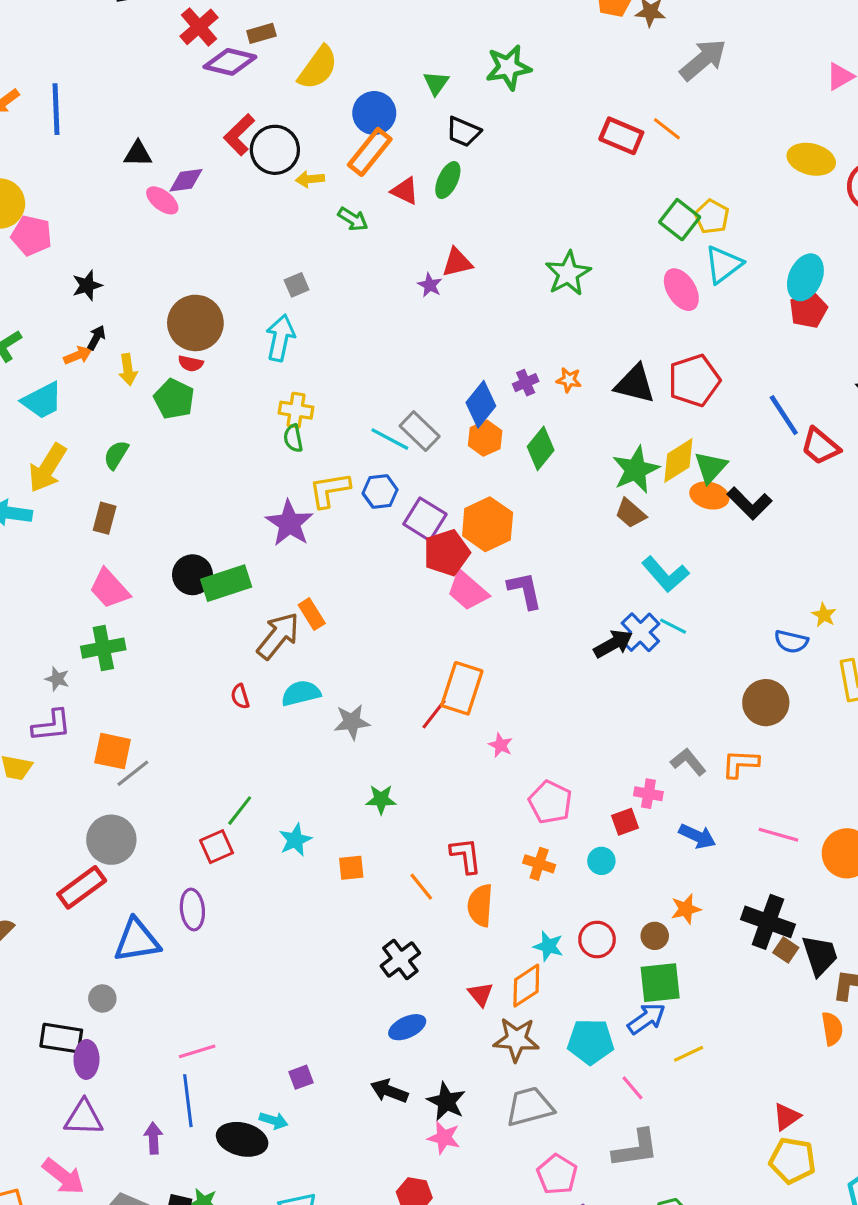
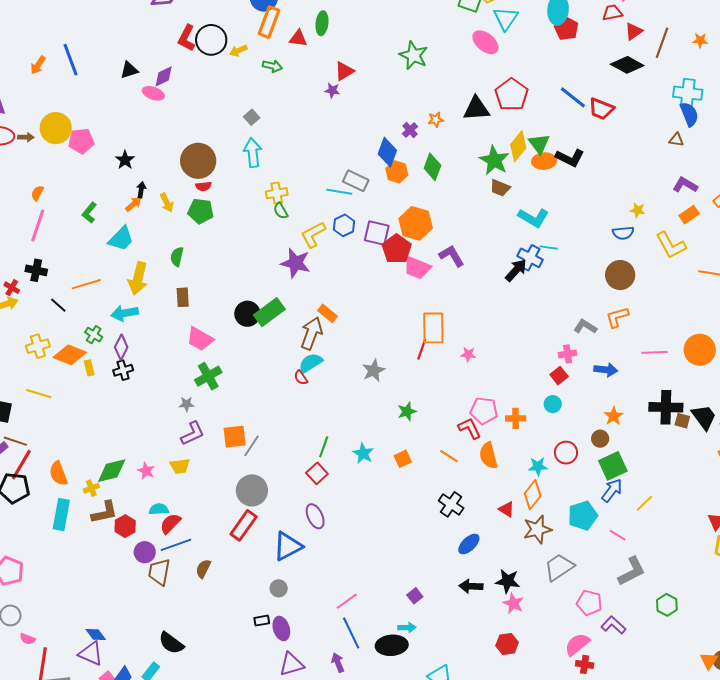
cyan semicircle: (301, 693) -> (310, 363), moved
pink pentagon: (550, 802) -> (484, 411), moved
black rectangle: (61, 1038) -> (262, 621), size x0.6
pink star: (444, 1138) -> (513, 603), turned 30

